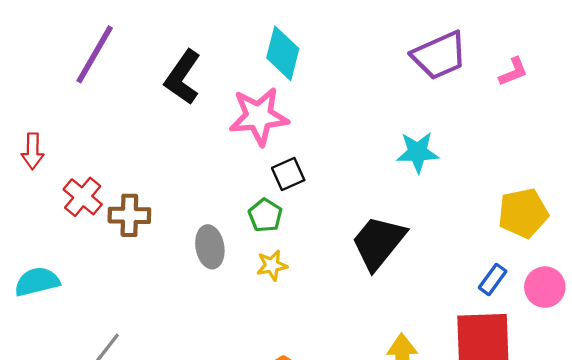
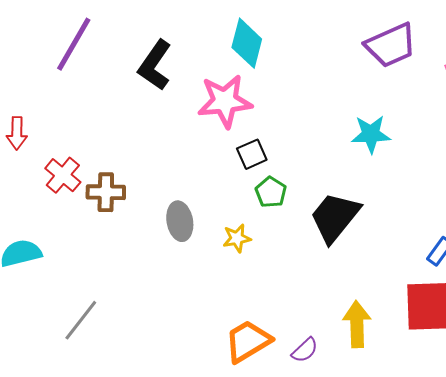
green pentagon: (265, 215) -> (271, 192), moved

